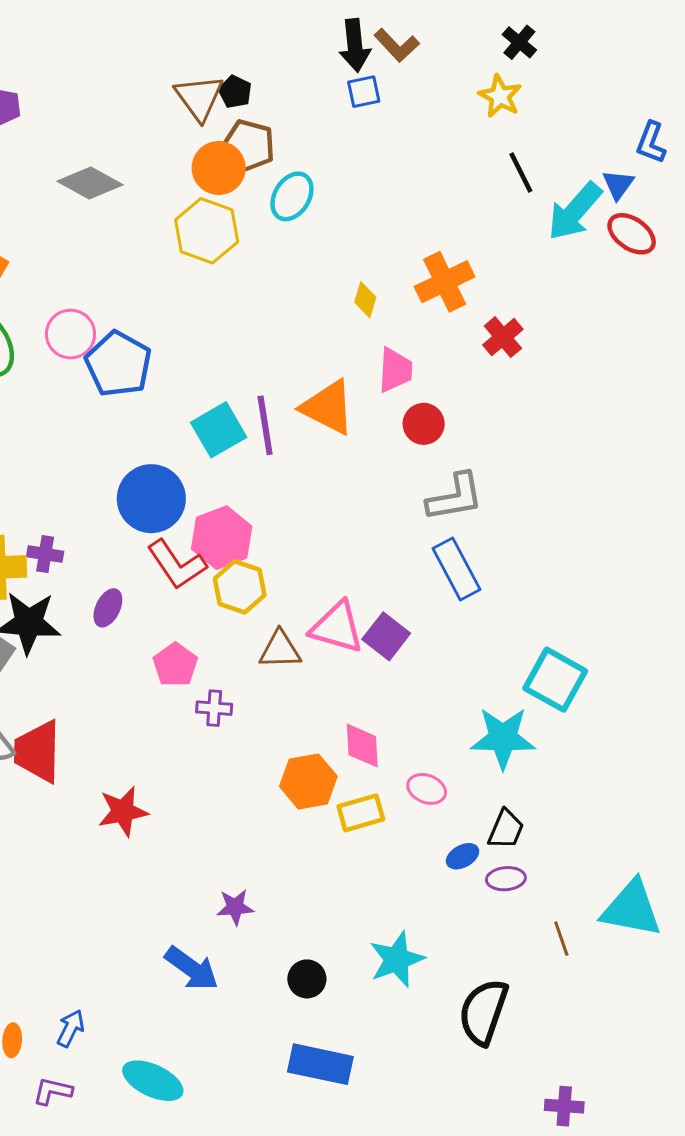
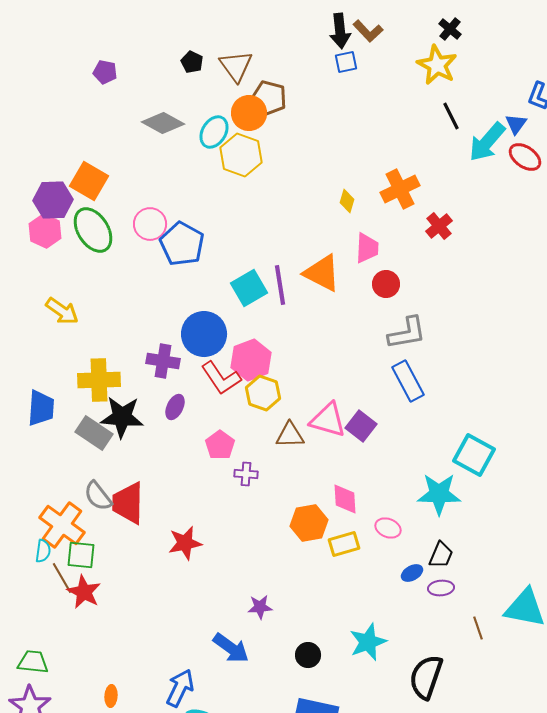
black pentagon: (235, 92) -> (192, 62), moved
yellow star: (500, 96) -> (437, 65), size x1.4
cyan ellipse: (292, 196) -> (214, 132), moved
purple cross: (45, 554) -> (163, 361), moved, size x1.4
blue arrow: (71, 1028) -> (180, 688), moved, size x1.5

